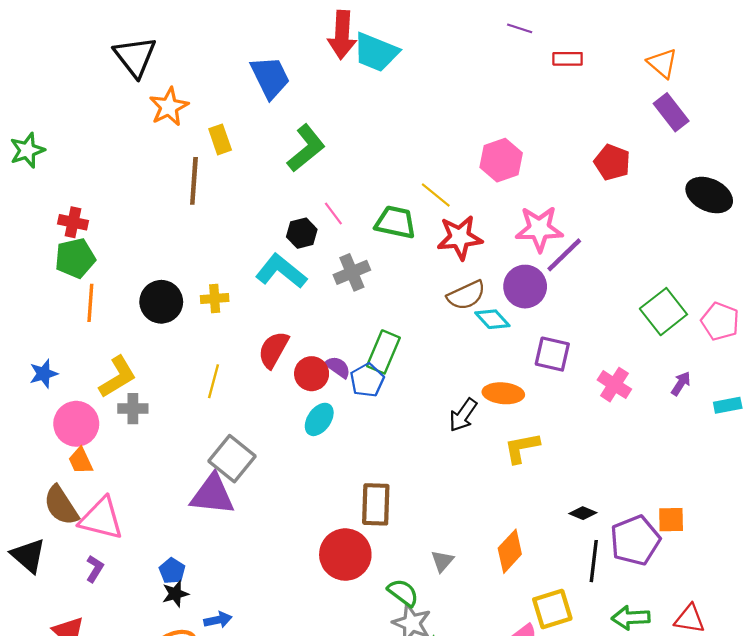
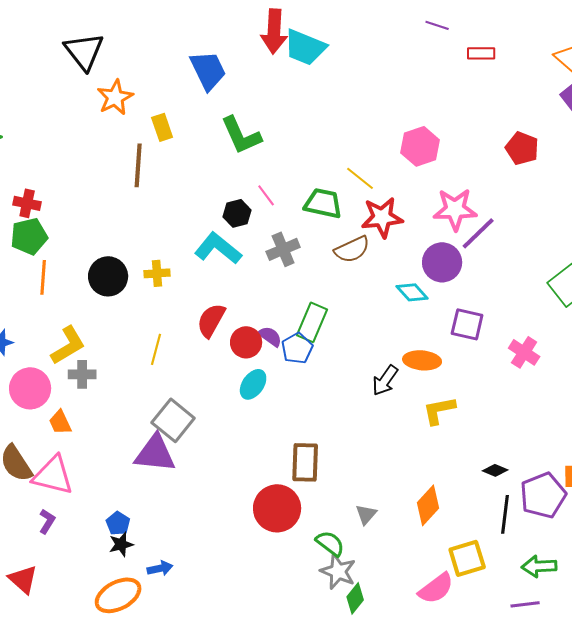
green L-shape: (306, 148) -> (241, 135), turned 105
brown semicircle: (466, 295) -> (352, 249), moved
orange trapezoid: (81, 461) -> (60, 422), moved

